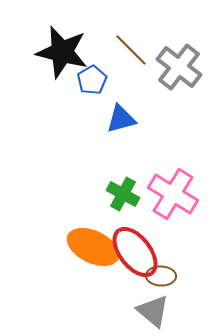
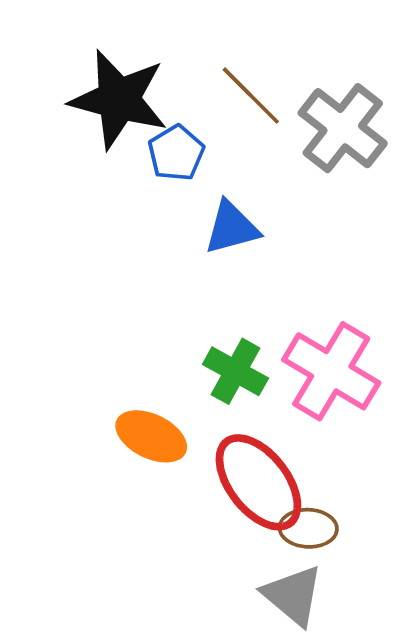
orange ellipse: (93, 247) -> (151, 436), moved, size x0.7

